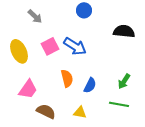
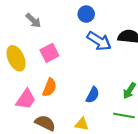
blue arrow: (75, 46) -> (99, 41), moved
orange semicircle: (67, 78) -> (49, 87), moved, turned 36

